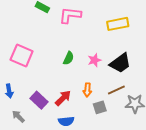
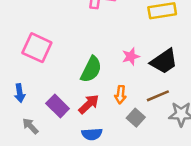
green semicircle: (68, 58) -> (91, 69), moved, size x1.5
gray square: (100, 107) -> (136, 118), turned -32

